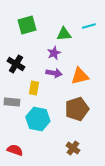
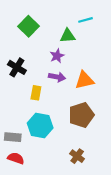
green square: (27, 25) -> (29, 26), turned -30
cyan line: (89, 26) -> (86, 20), moved
gray rectangle: (12, 102) -> (13, 137), moved

